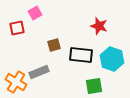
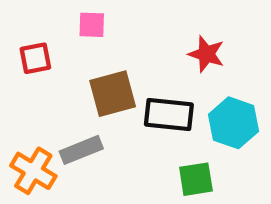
pink square: (35, 13) -> (92, 25), moved, turned 32
brown square: (54, 45) -> (113, 94), size x1.6

